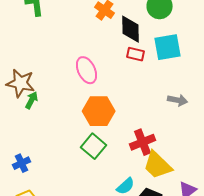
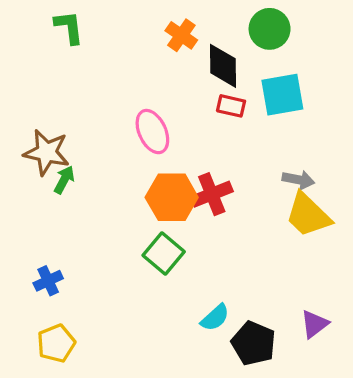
red cross: (142, 142) -> (212, 194), moved
yellow trapezoid: (158, 165) -> (308, 215), moved

